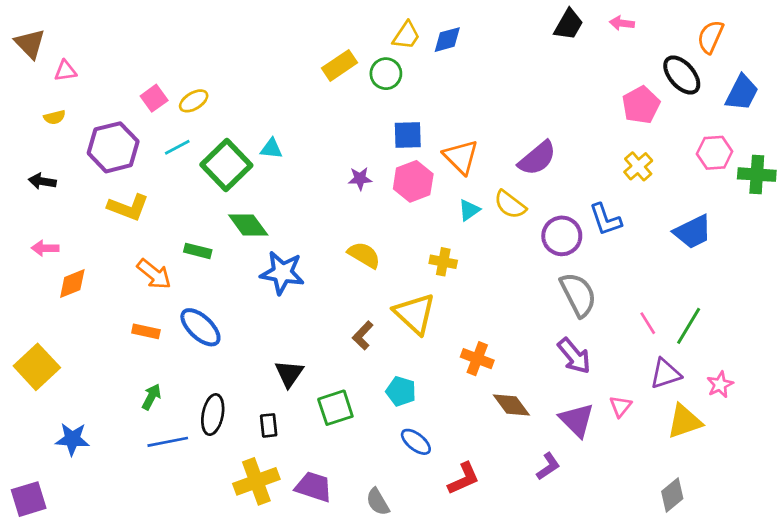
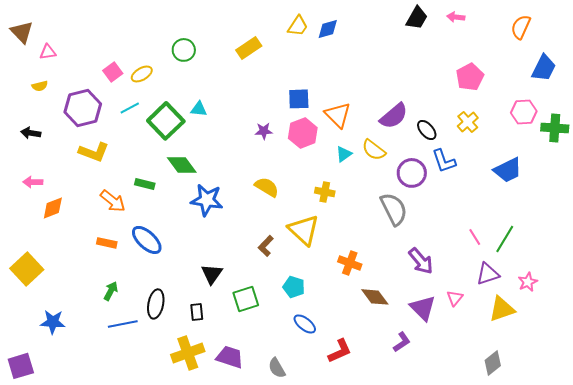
green circle: (386, 74) -> (184, 50), moved
black ellipse: (682, 75) -> (427, 130), moved, size x0.7
gray semicircle: (578, 295) -> (394, 209), moved

